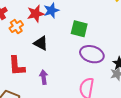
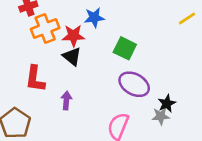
red star: (36, 14) -> (73, 36), moved
orange cross: (16, 27) -> (45, 29), size x1.5

